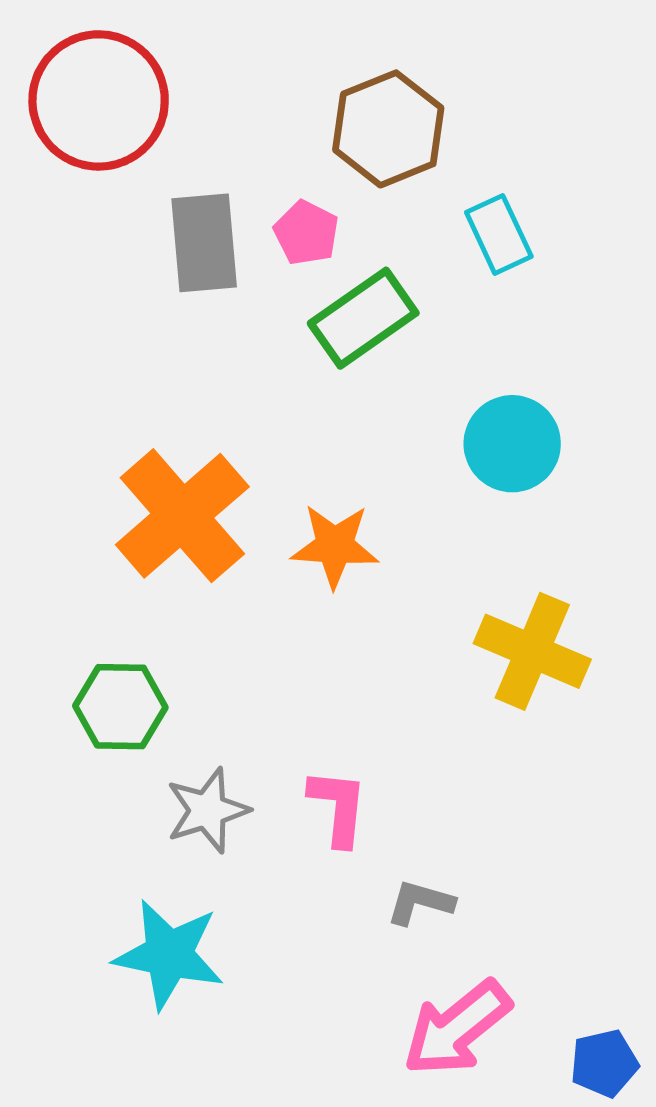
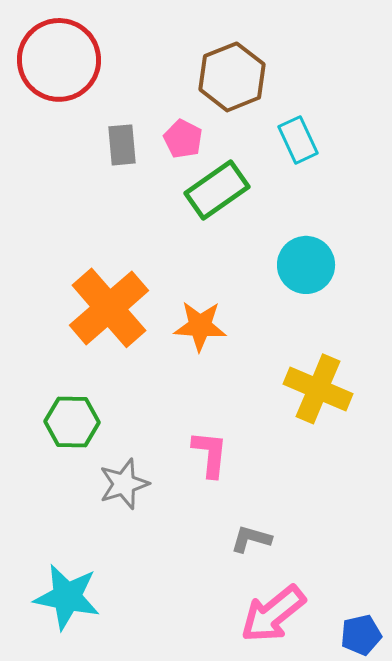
gray rectangle: (204, 243) -> (122, 145), size x0.7
pink L-shape: (338, 807) -> (210, 454), moved
cyan star: (169, 954) -> (67, 597), moved

